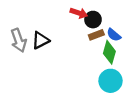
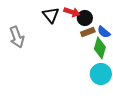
black triangle: (40, 40) -> (51, 15), moved, turned -42

